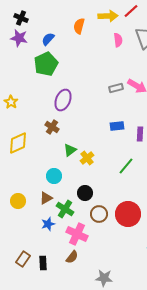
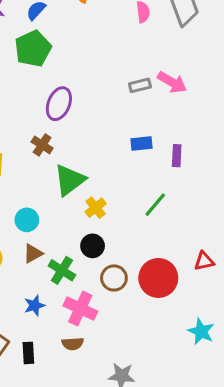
green triangle: (70, 150) -> (70, 180), size x1.6
yellow cross: (87, 158) -> (96, 208), moved
cyan circle: (54, 176) -> (27, 220), moved
blue star: (48, 224) -> (34, 305), moved
brown semicircle: (72, 257) -> (73, 344), turned 48

